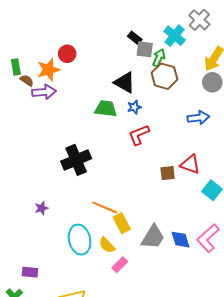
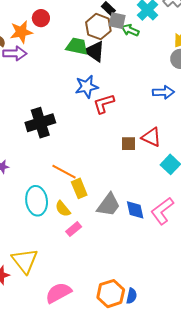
green arrow: (159, 58) -> (130, 30), turned -96
brown hexagon: (165, 76) -> (98, 27), moved
blue star: (134, 107) -> (87, 87), moved, size x1.6
green trapezoid: (106, 109) -> (77, 46), moved

